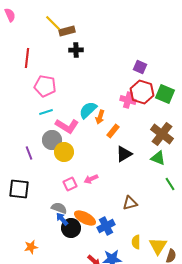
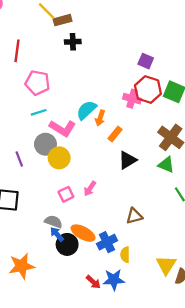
pink arrow: (91, 179) -> (90, 189), turned -32
yellow semicircle: (136, 242) -> (125, 255), moved
orange star: (31, 247) -> (22, 266), size x1.6

